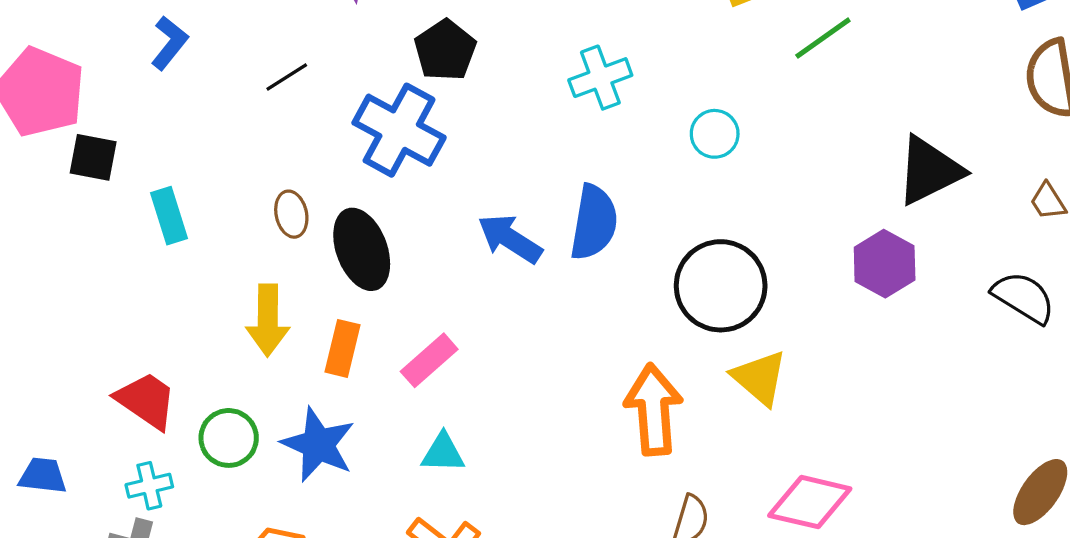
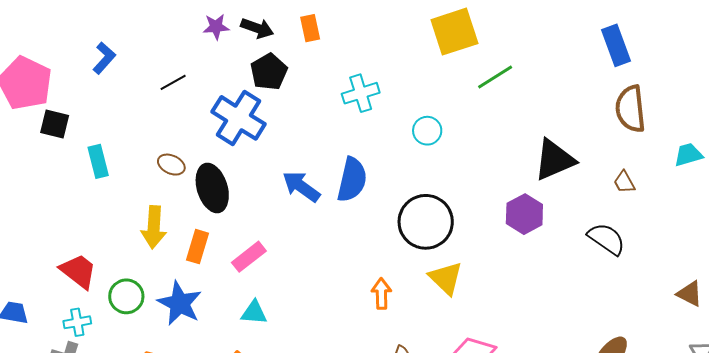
brown ellipse: (291, 214) -> (171, 165), turned -56
orange arrow: (654, 410) -> (381, 294), size x0.6

